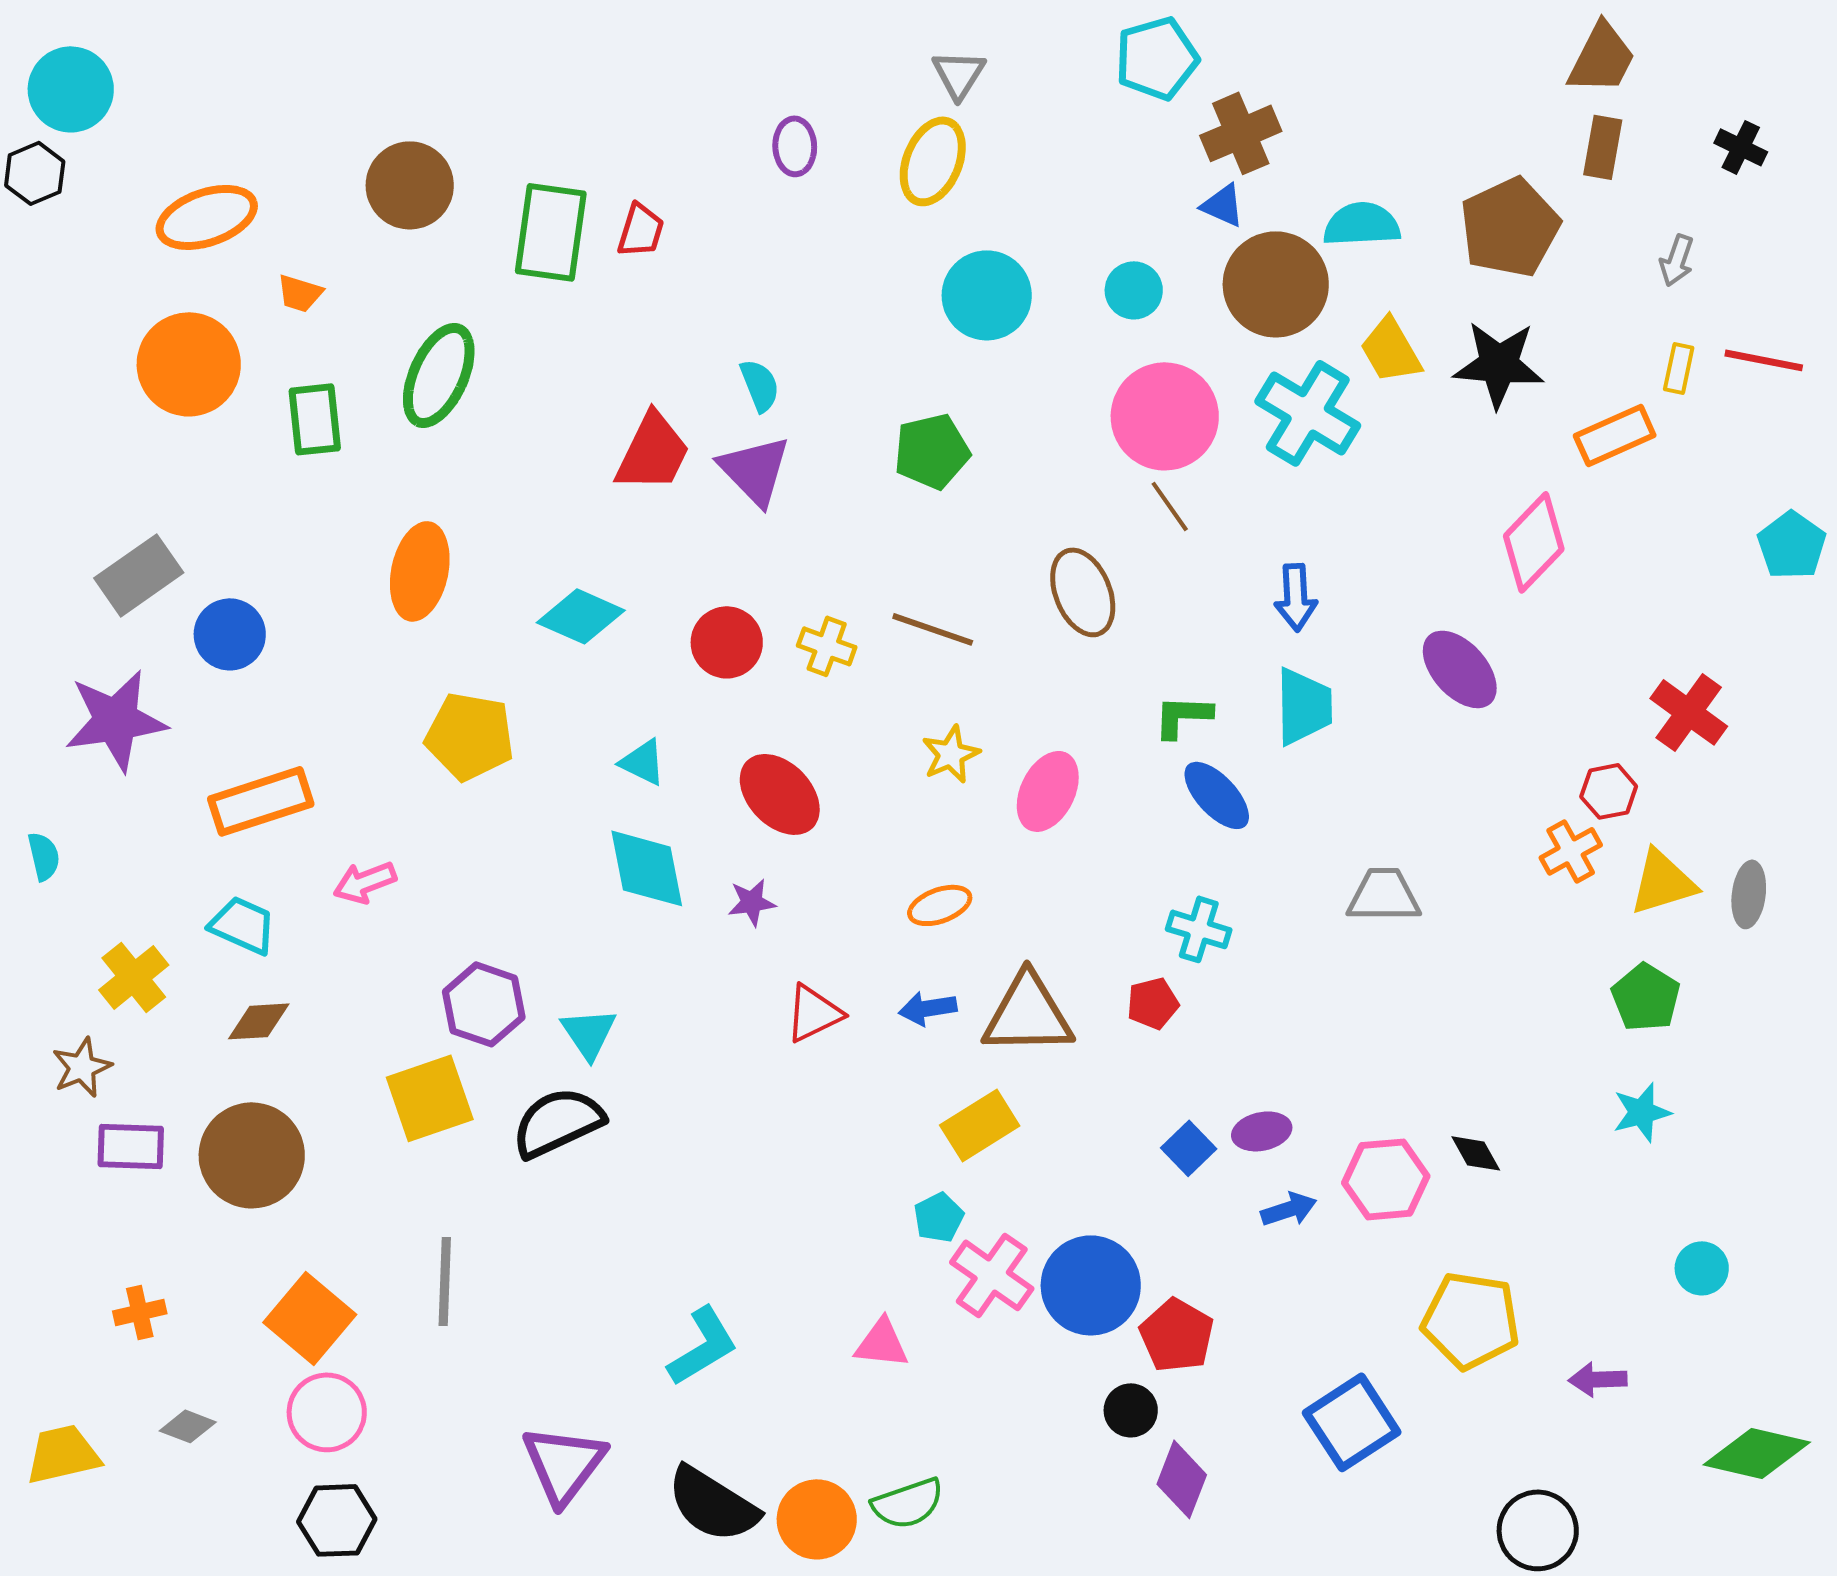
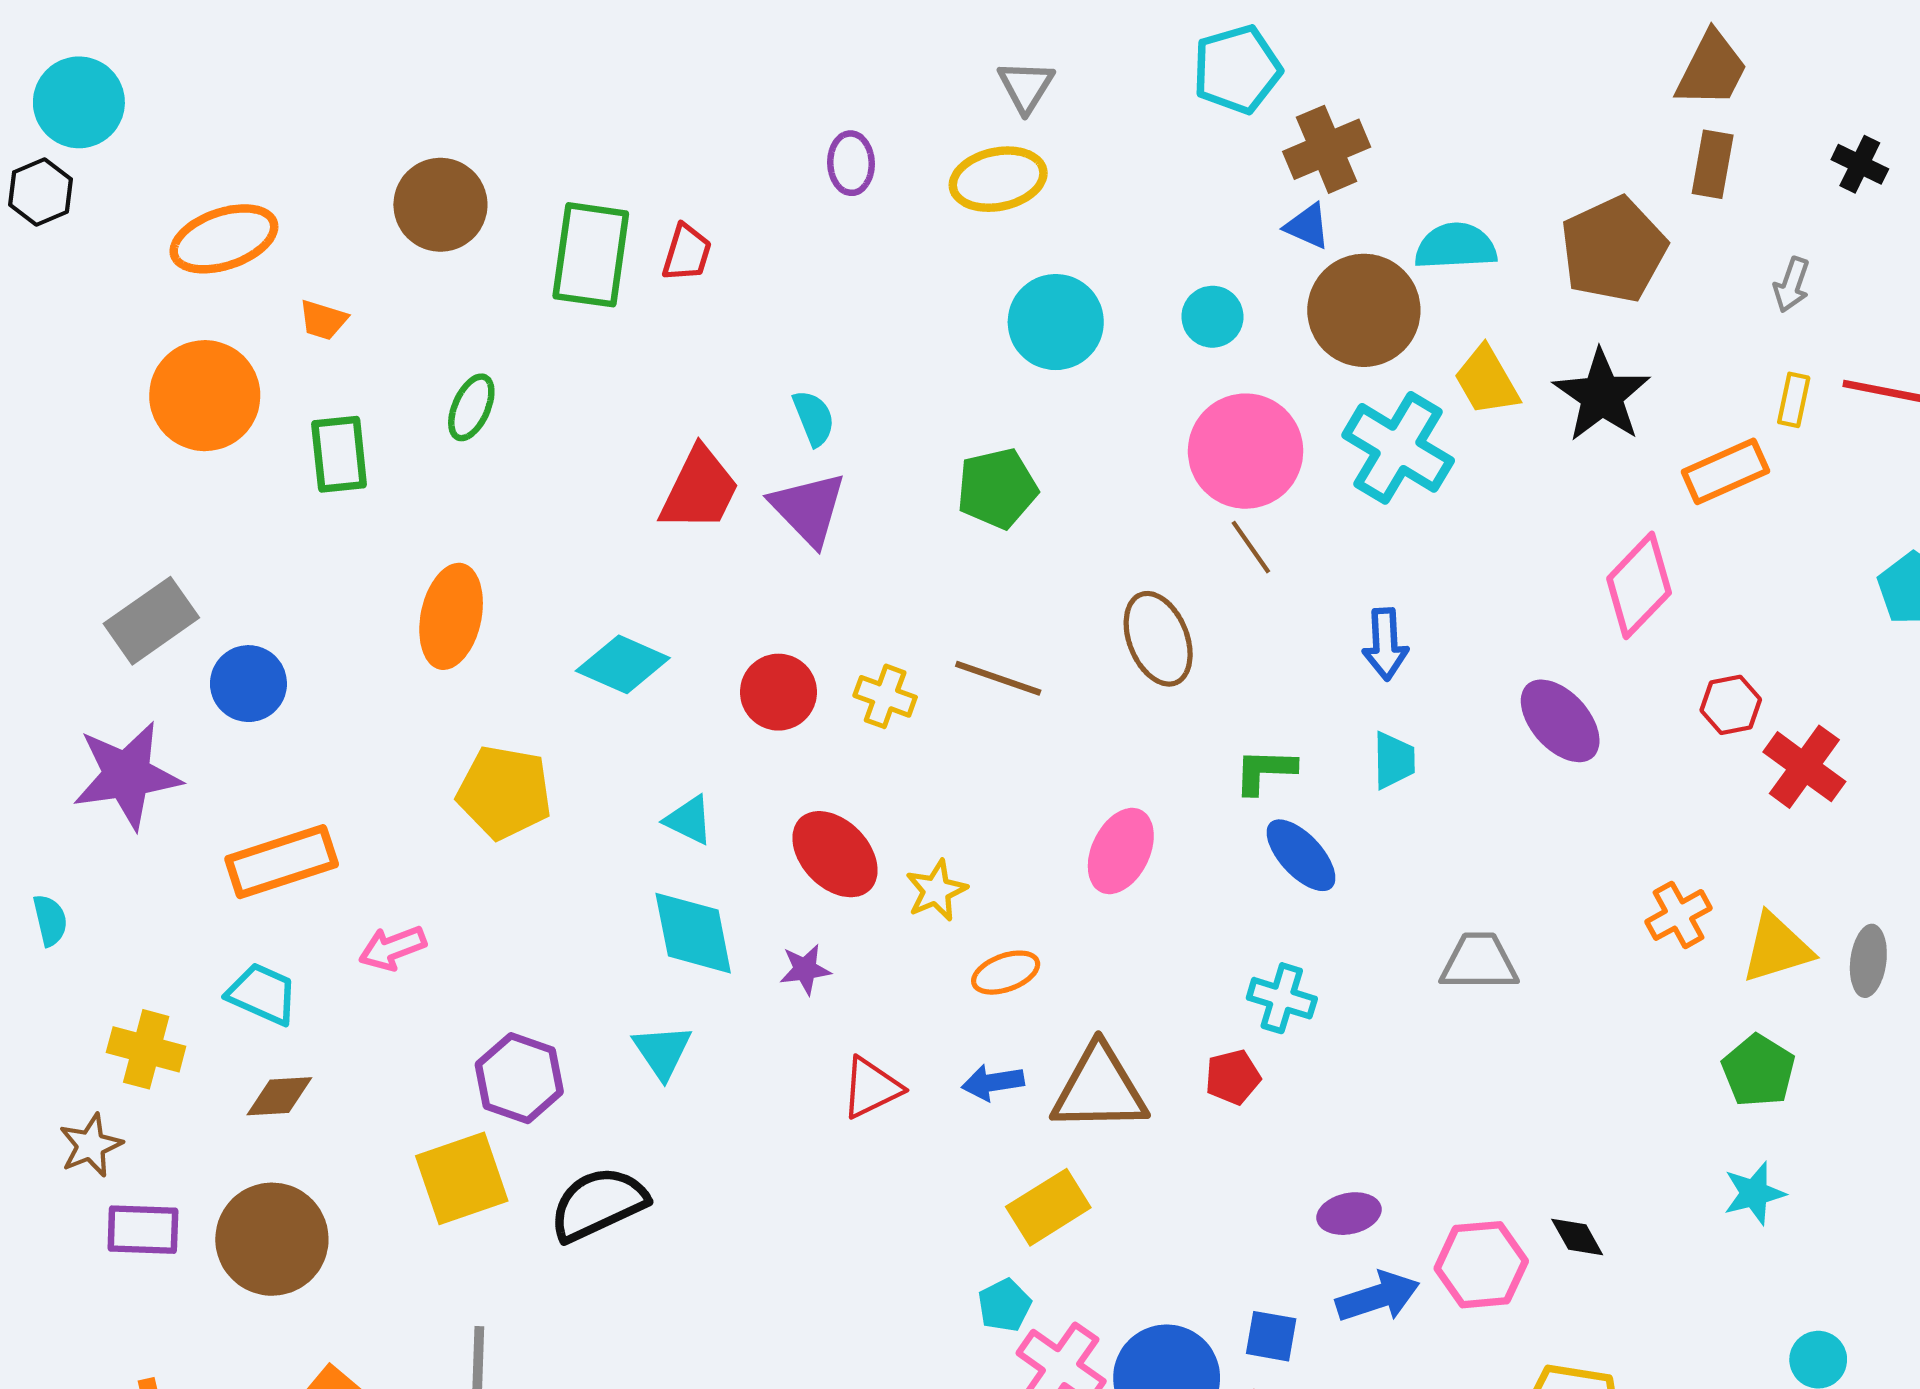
yellow ellipse: (933, 161) -> (998, 179), turned 56
black star: (1499, 364) -> (1602, 396), turned 30
green ellipse: (439, 375) -> (471, 407), size x0.6
cyan trapezoid: (1304, 706) -> (1394, 760), size x0.7
yellow star: (951, 754) -> (936, 890), moved
red hexagon: (1609, 791) -> (1731, 705), moved
yellow cross: (134, 977) -> (146, 1049), turned -36
cyan triangle: (589, 1033) -> (662, 1051), moved
blue square: (1189, 1148) -> (1271, 1336), moved, turned -36
blue arrow: (1289, 1209) -> (1378, 1297), size x1.4

